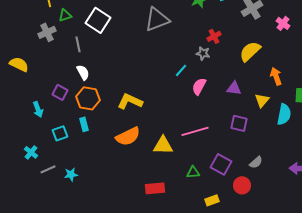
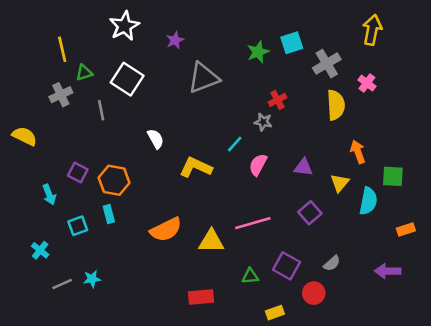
yellow semicircle: (250, 51) -> (336, 105), moved, turned 130
white semicircle: (83, 72) -> (156, 139), moved
yellow L-shape: (130, 101) -> (196, 167), moved
purple square: (239, 123) -> (310, 213), turned 36
gray line: (48, 169) -> (62, 284), moved

